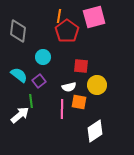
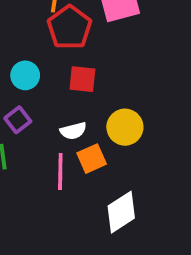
red square: (81, 66) -> (82, 79), moved
orange square: (79, 102) -> (92, 159), turned -35

